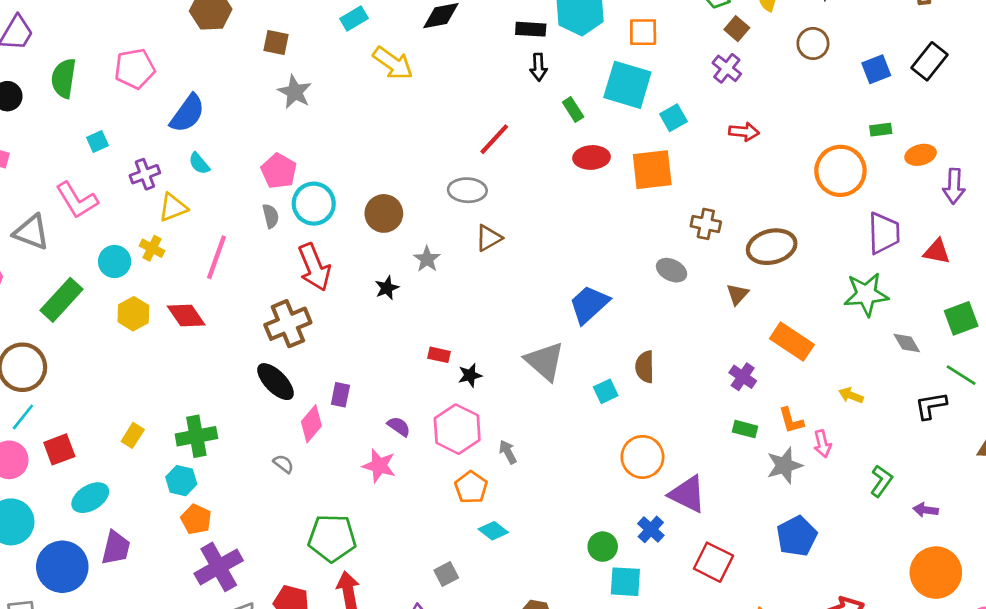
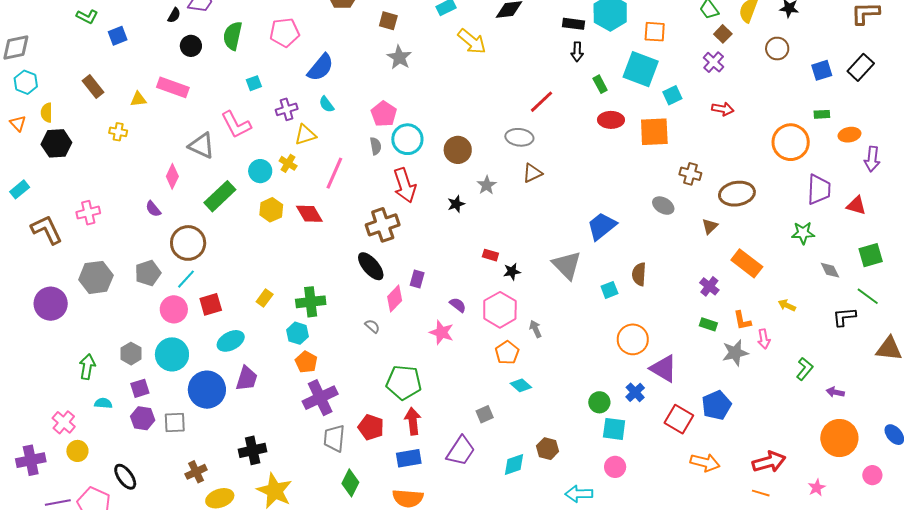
green star: (866, 294) -> (803, 233), size x0.7
blue pentagon: (797, 536) -> (717, 405), moved

